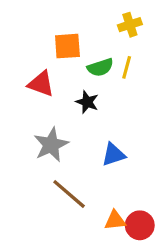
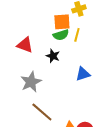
orange square: (67, 46) -> (62, 22), moved
blue triangle: (113, 155) -> (83, 74), moved

